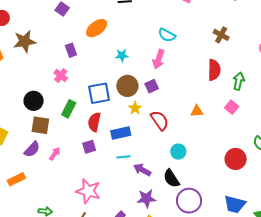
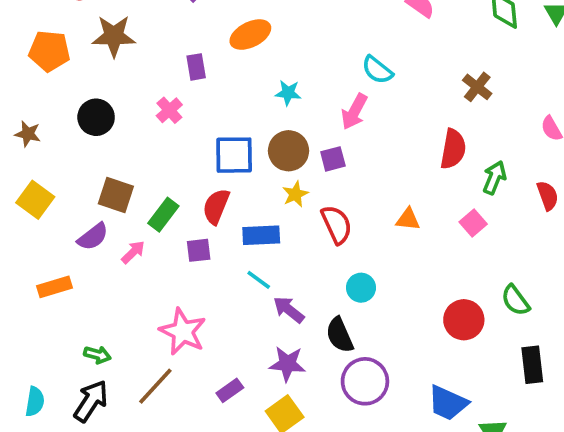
black circle: (34, 101) -> (96, 117), moved
green rectangle: (69, 109) -> (163, 215), moved
cyan line: (124, 157) -> (259, 280), turned 32

